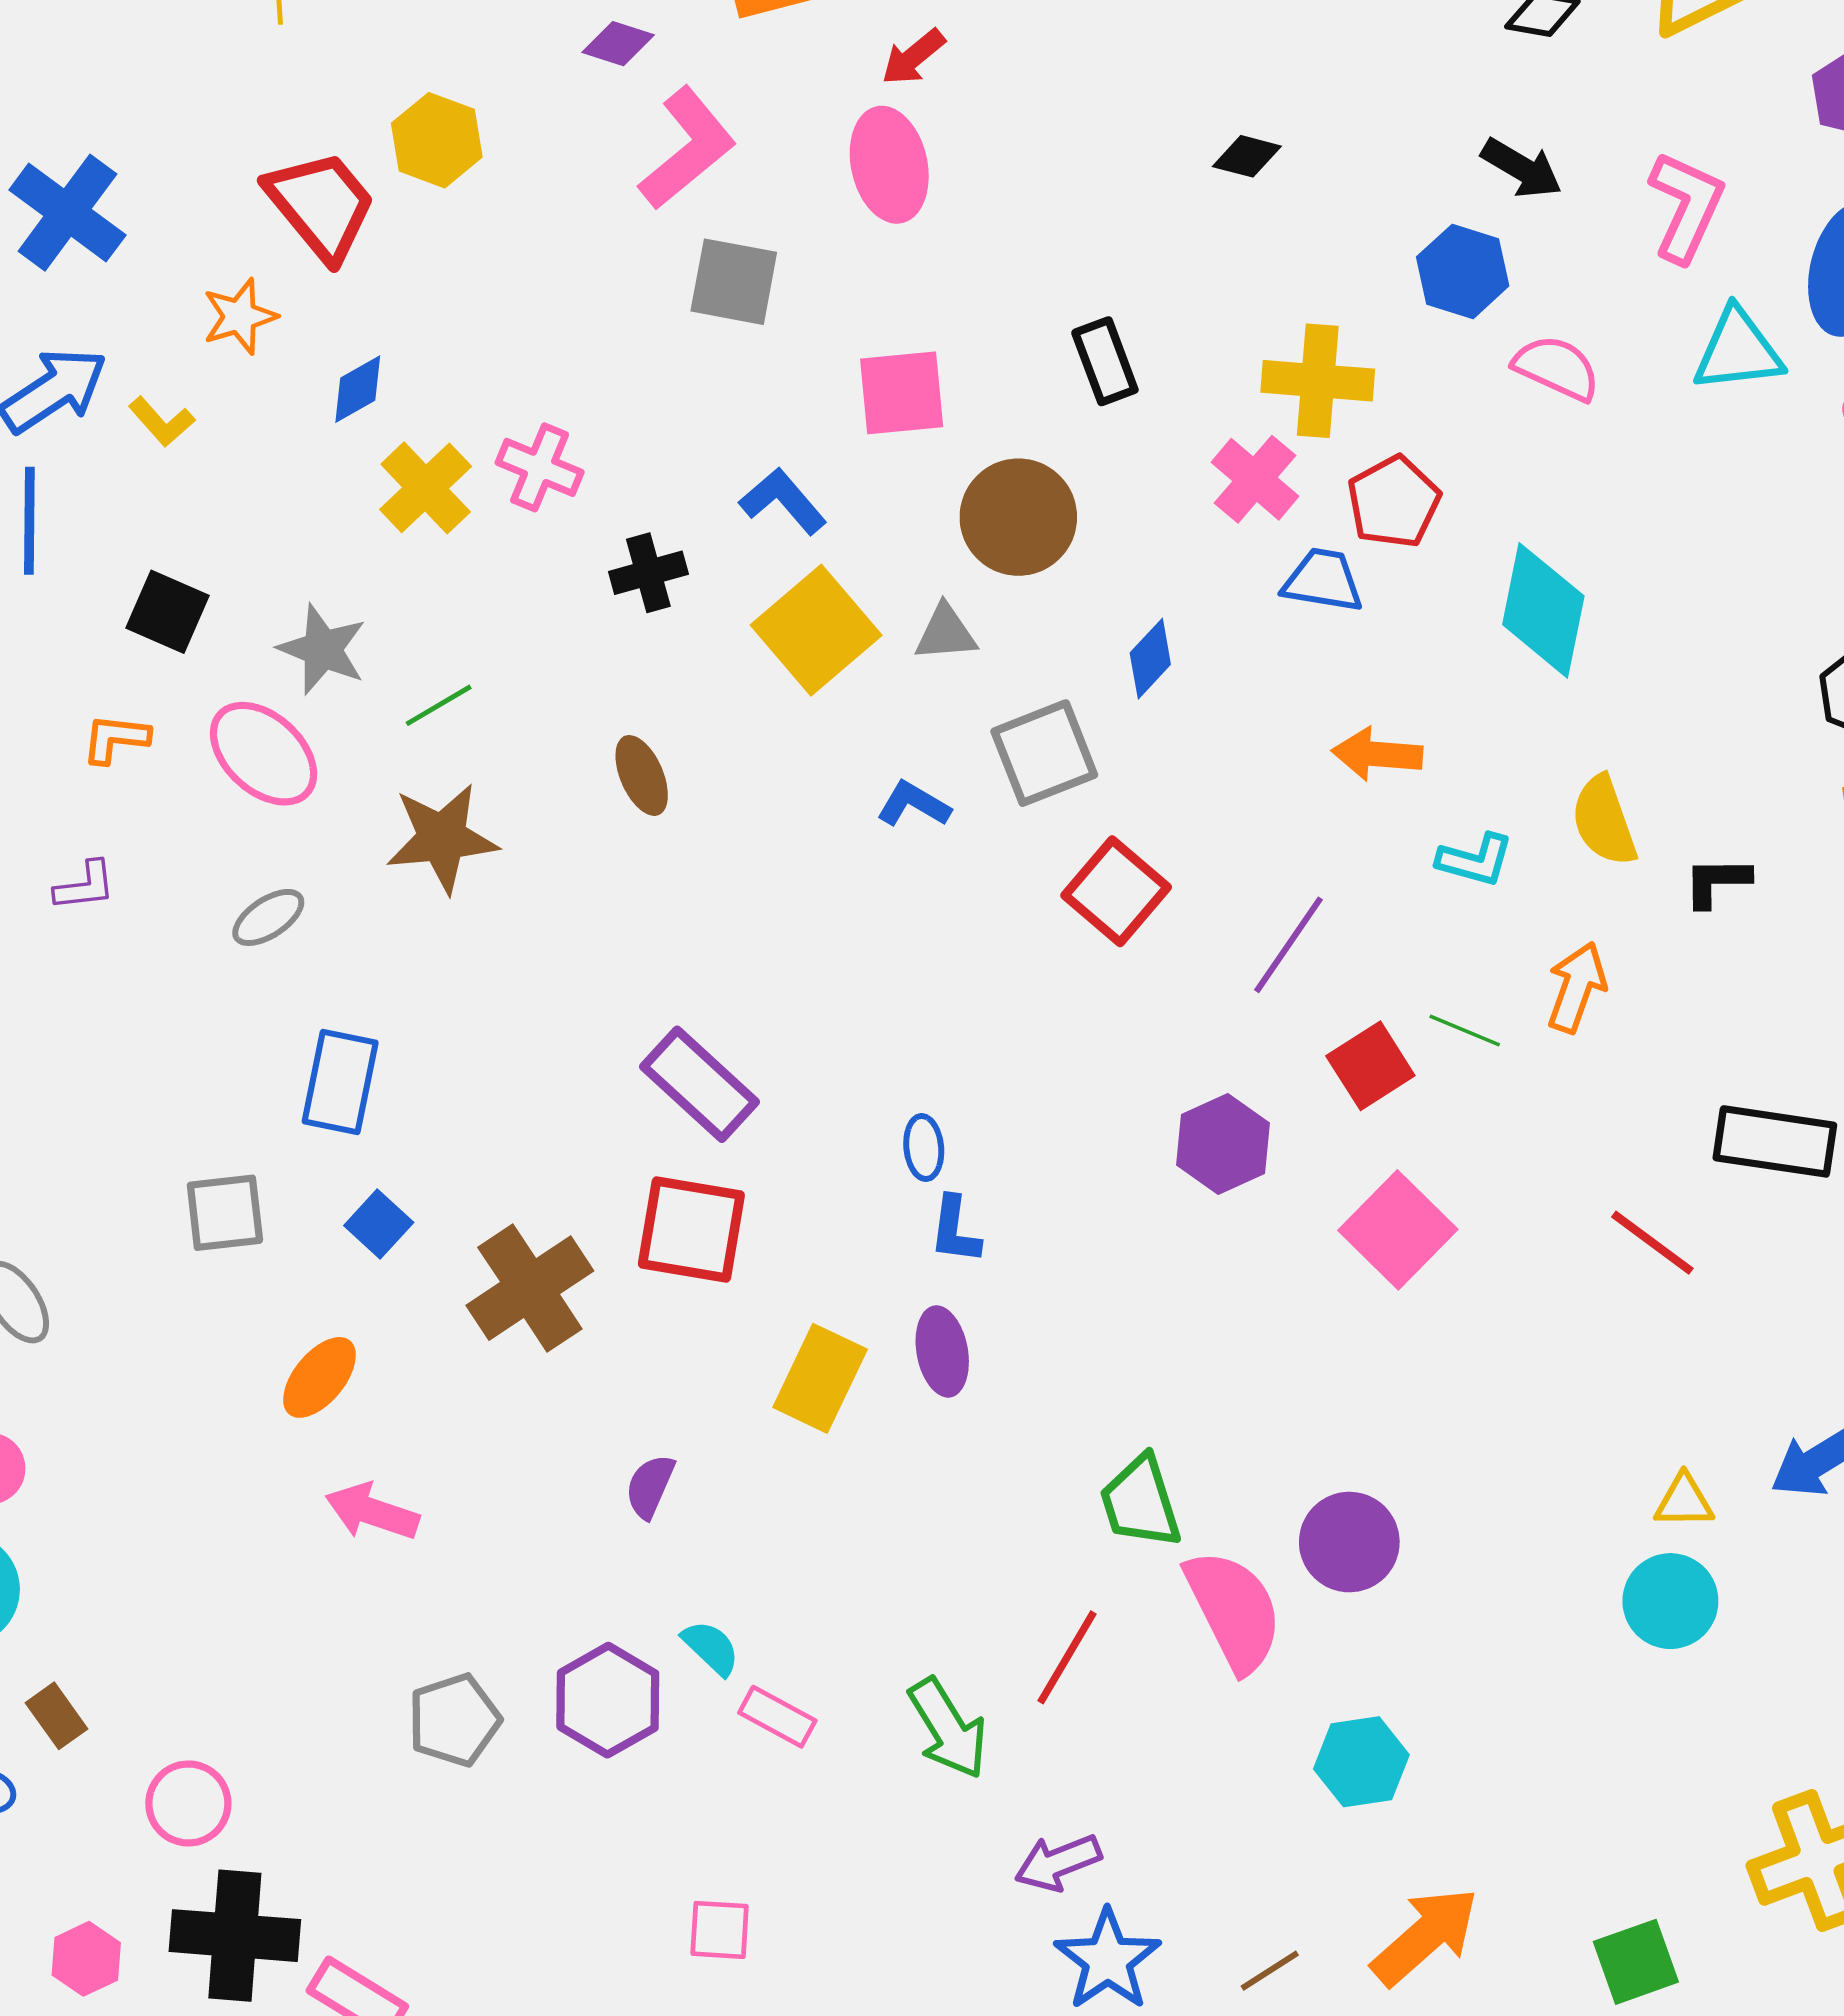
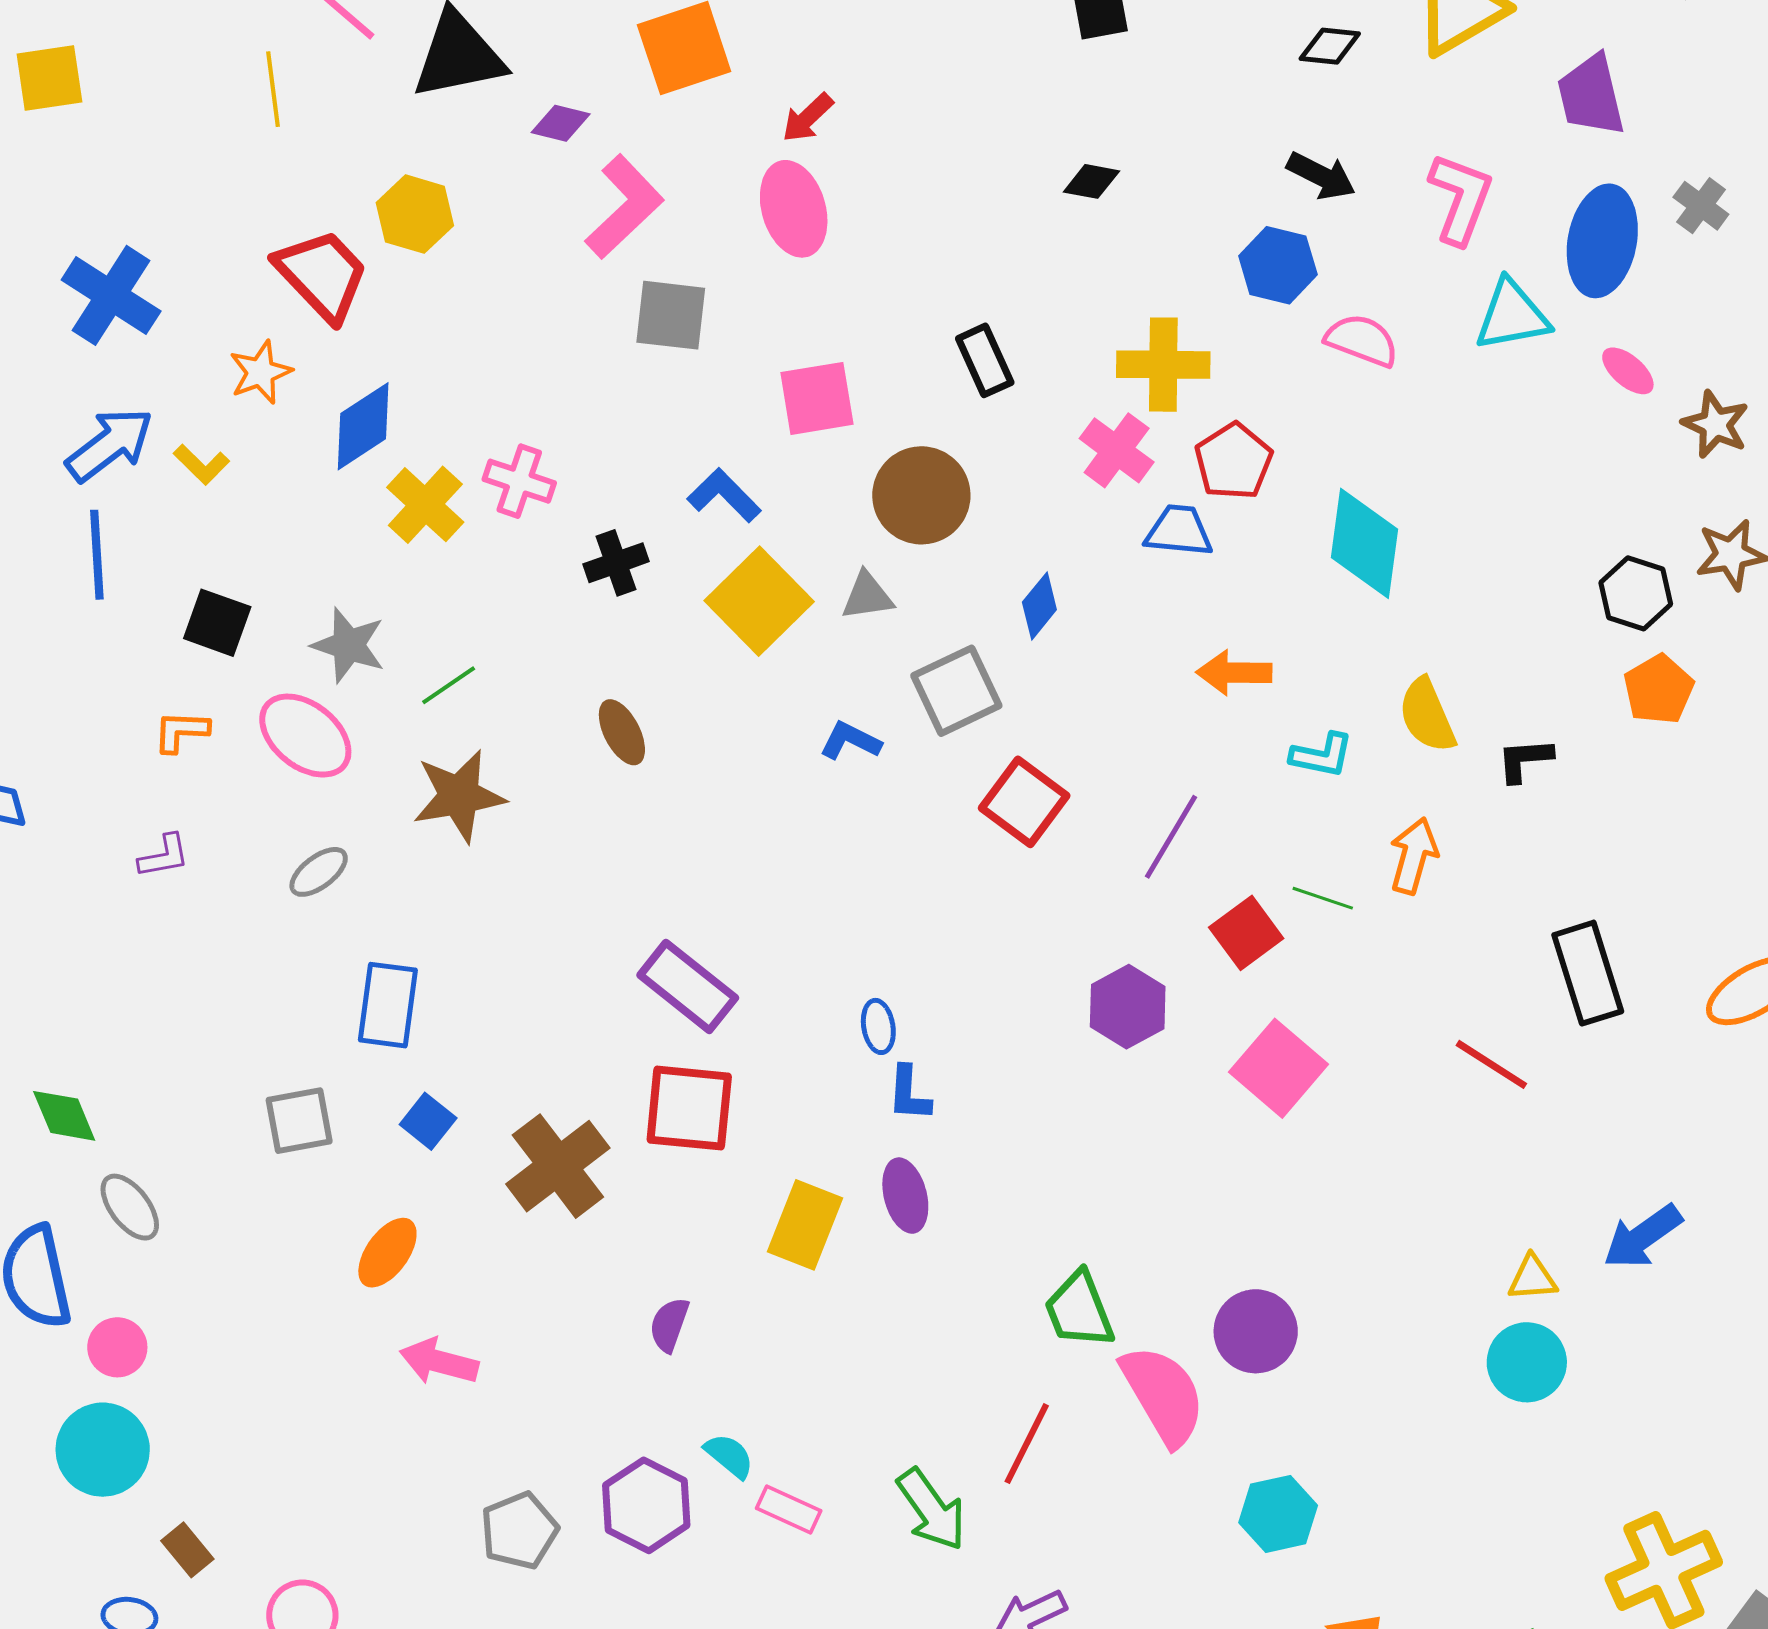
blue diamond: (358, 389) -> (363, 426), size x1.5
black rectangle: (1775, 1141) -> (1588, 973), turned 68

